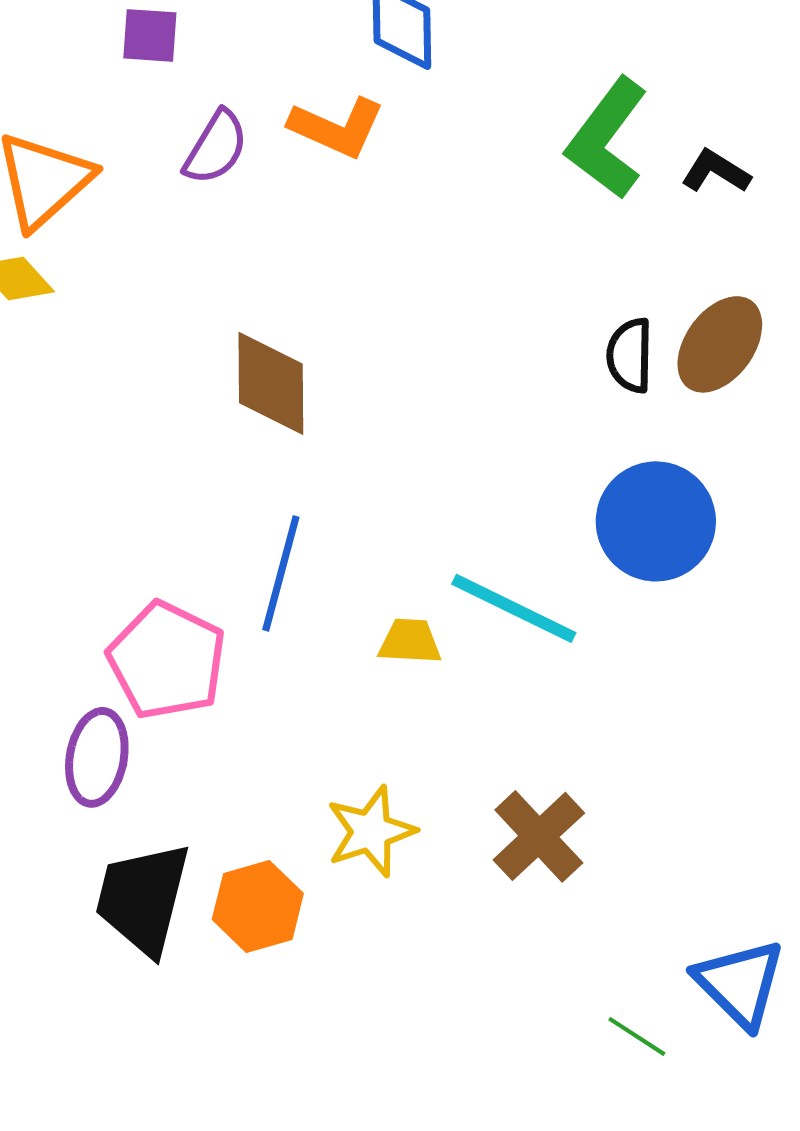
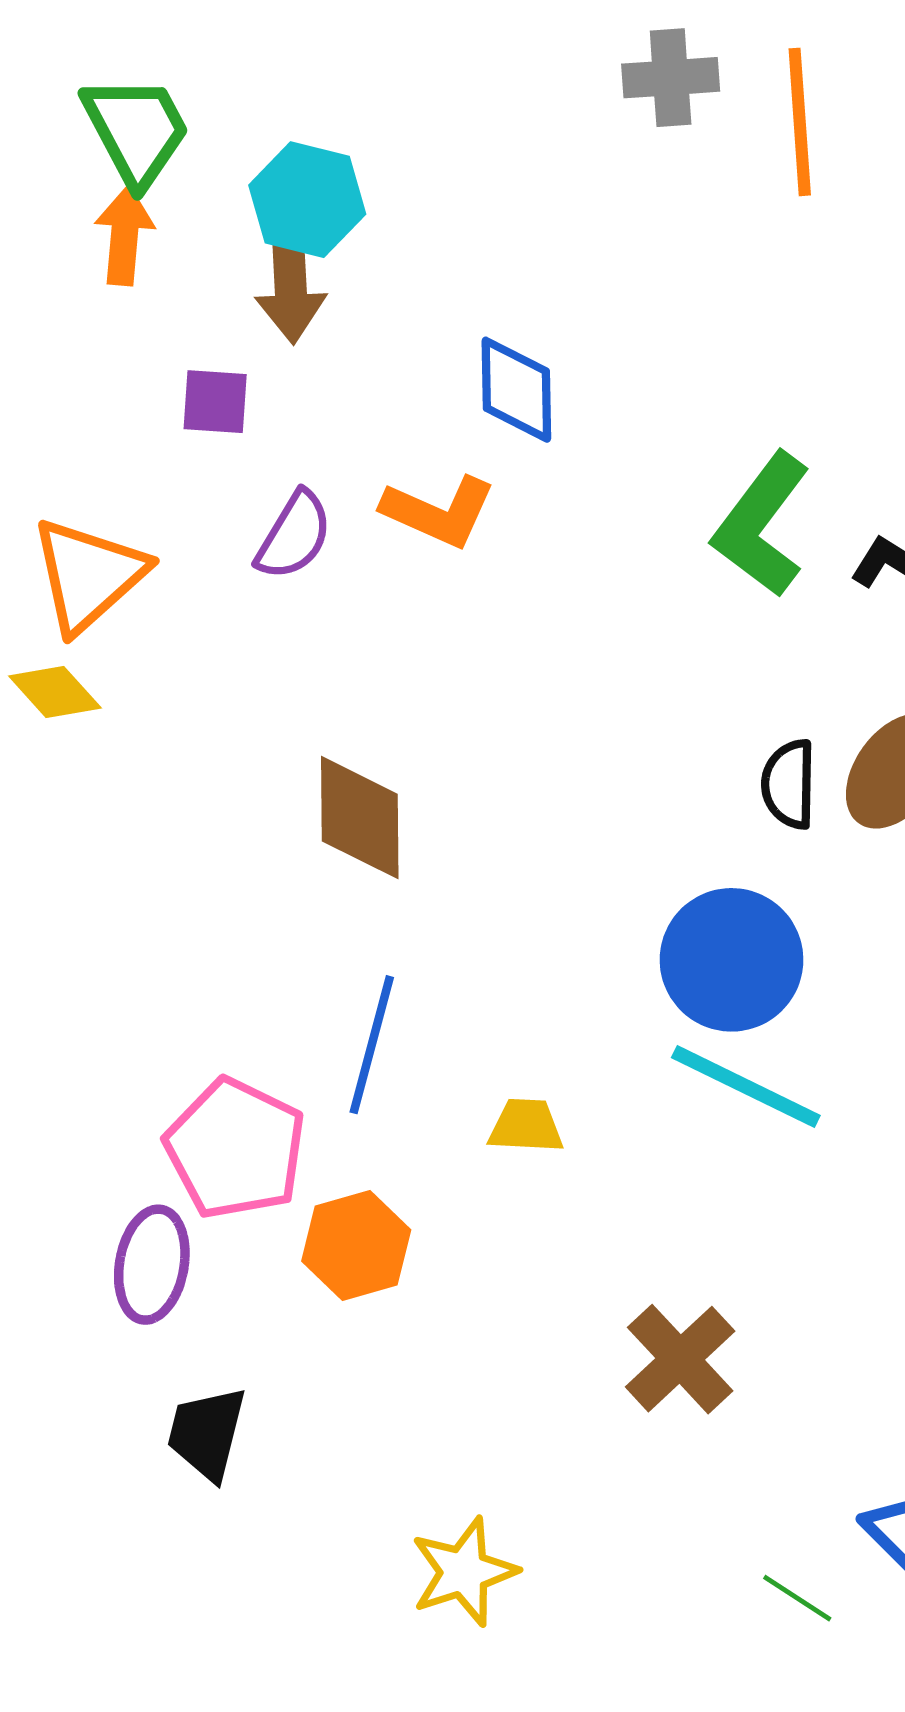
blue circle: (656, 521) -> (732, 960), moved
cyan line: (514, 608) -> (746, 1087), moved
yellow star: (371, 831) -> (464, 1572), moved
black trapezoid: (143, 898) -> (207, 1433), size x0.7
orange hexagon: (258, 906) -> (356, 1246), moved

